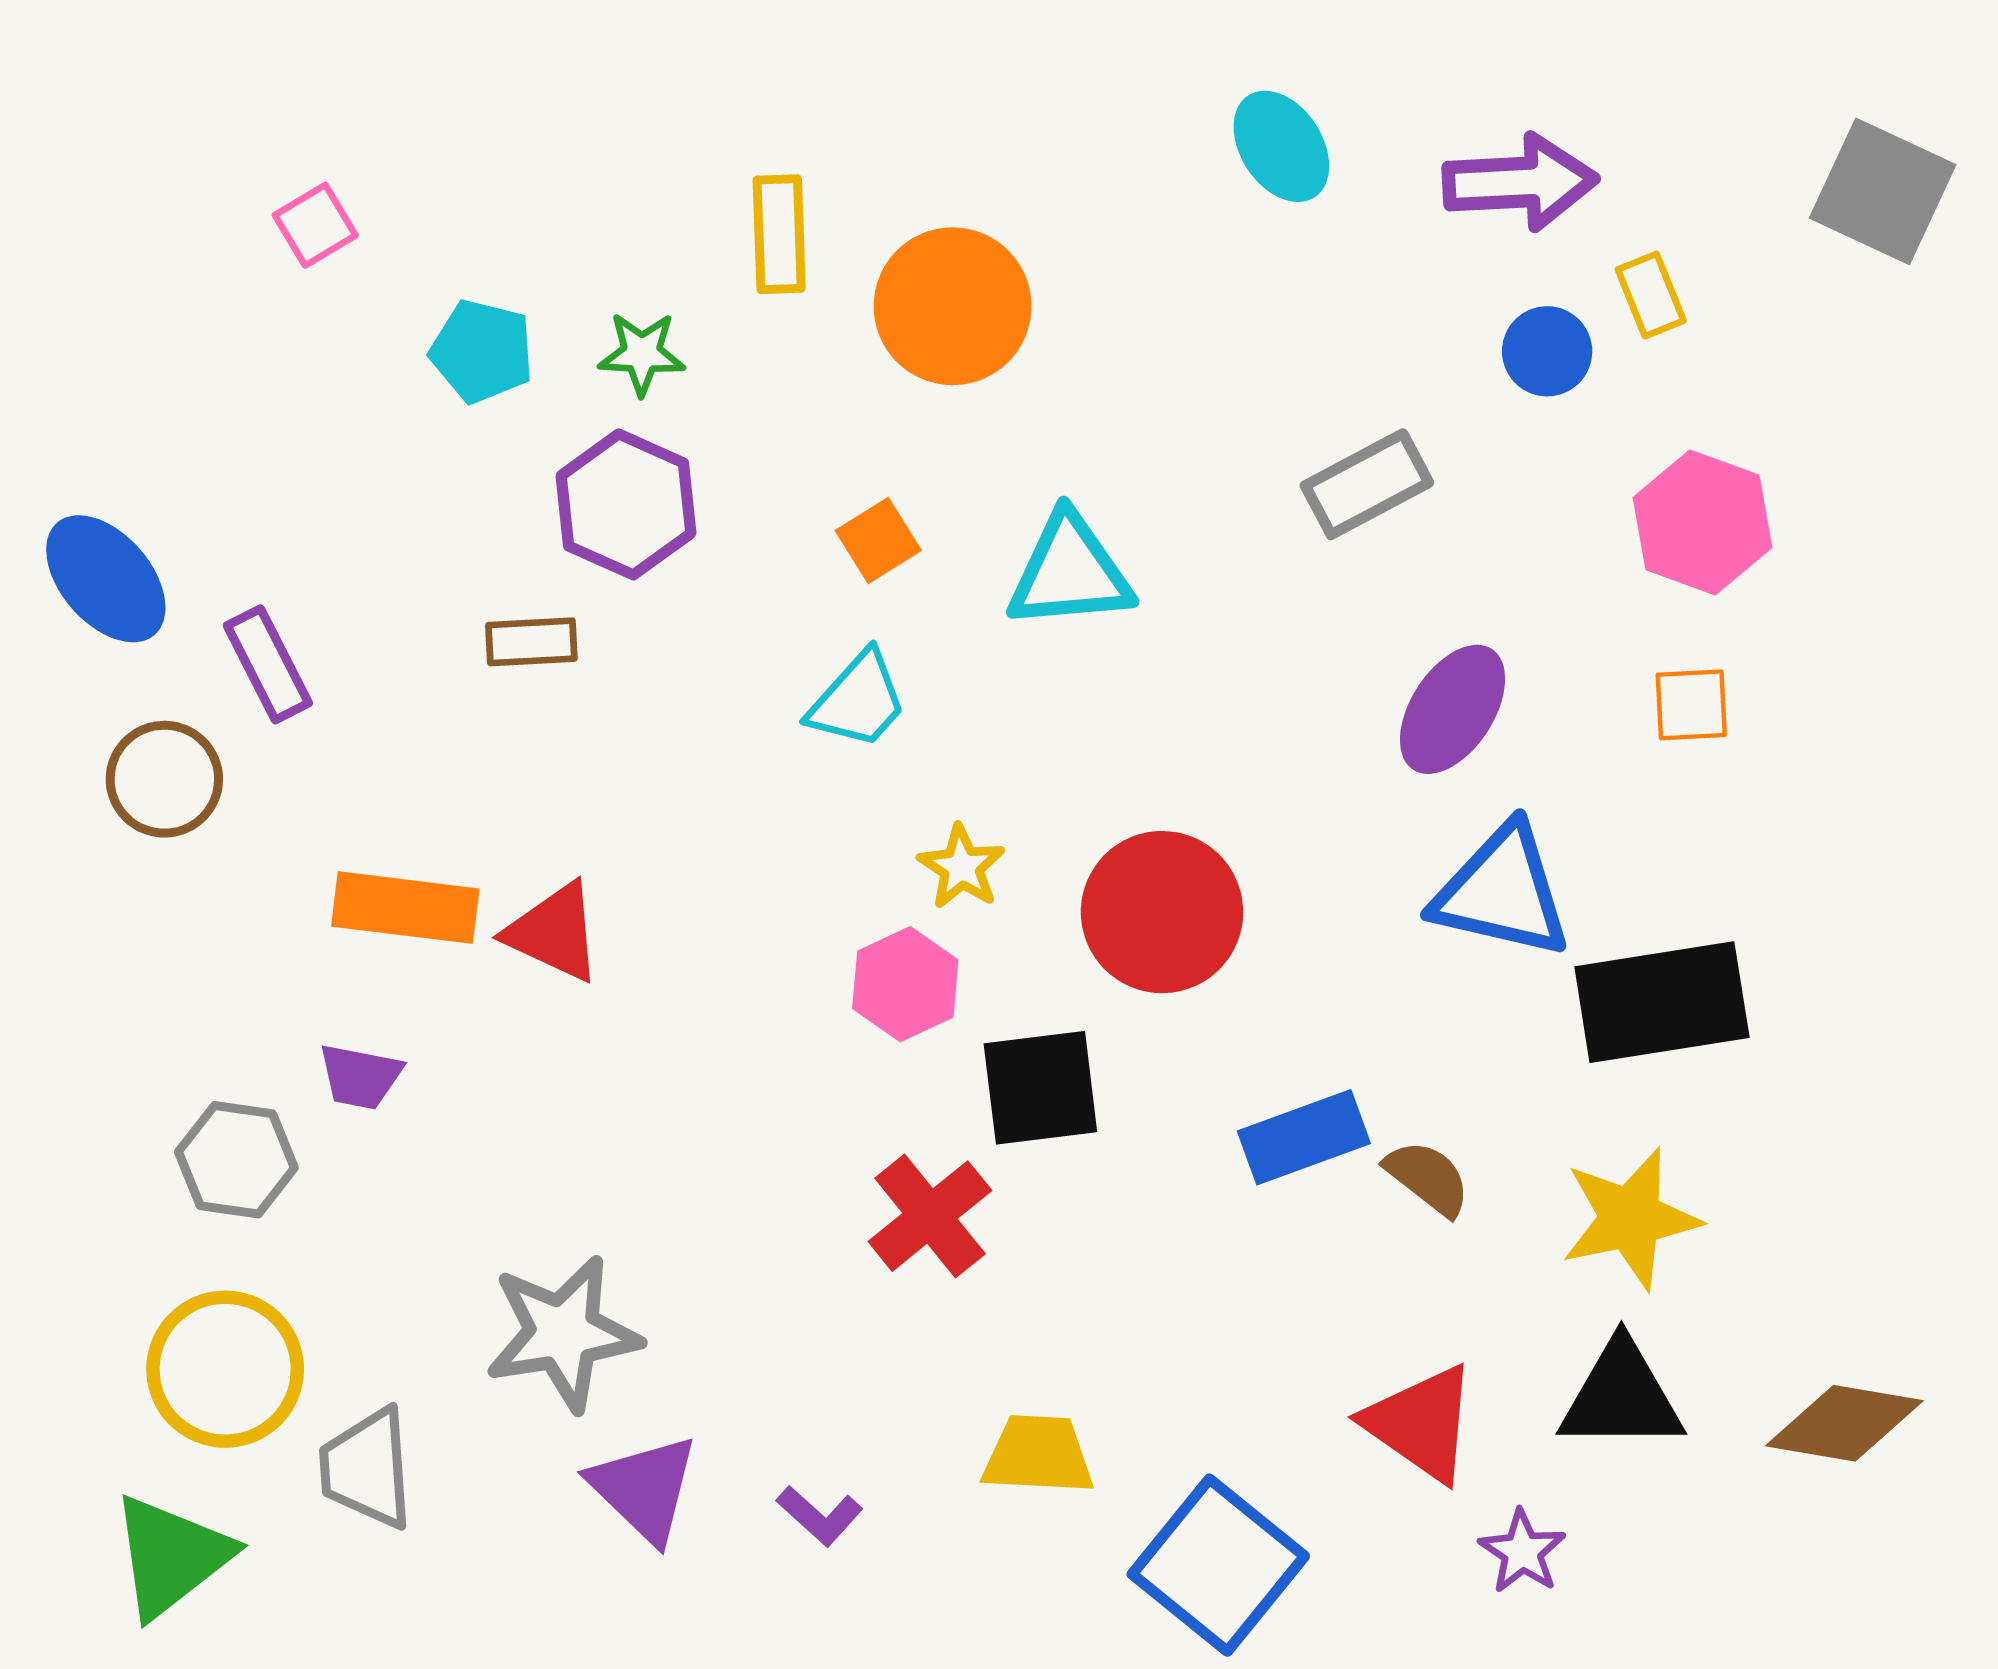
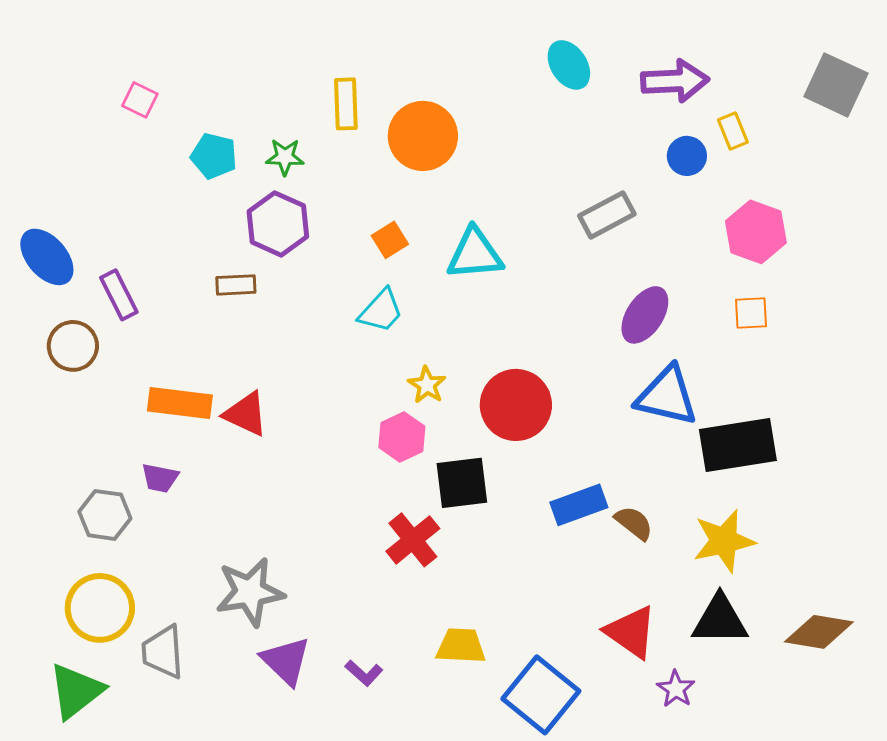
pink square: (315, 225) -> (140, 100), turned -33

